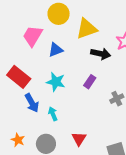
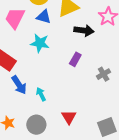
blue triangle: (56, 50) -> (44, 17), moved, turned 42
cyan star: (56, 82) -> (40, 43), moved

